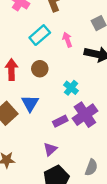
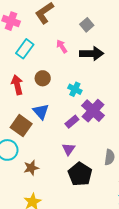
cyan rectangle: (40, 35) -> (25, 49), moved

